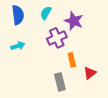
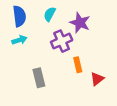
cyan arrow: (18, 46) -> (19, 40), moved
gray rectangle: (60, 82) -> (39, 78), moved

